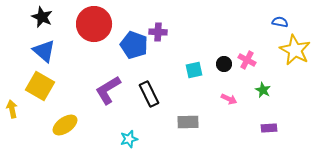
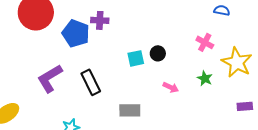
yellow star: (295, 50) -> (237, 62), moved
pink cross: (247, 60) -> (205, 42), moved
black circle: (224, 64) -> (158, 53), moved
purple rectangle: (269, 128) -> (245, 106), moved

